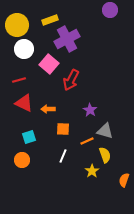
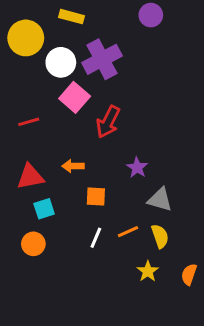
purple circle: (110, 10) -> (151, 15), moved
yellow rectangle: (50, 20) -> (71, 17), moved, turned 35
white circle: (24, 49) -> (61, 62), moved
red triangle: (24, 103) -> (30, 177), moved, turned -36
orange line: (87, 141) -> (128, 232), moved
yellow star: (92, 171) -> (148, 271), moved

